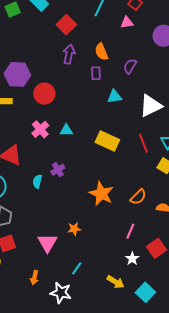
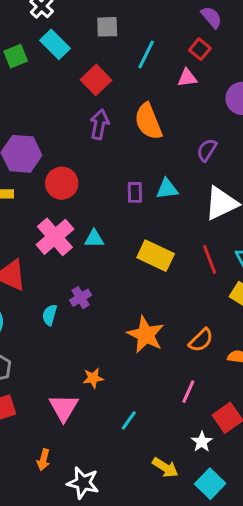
orange semicircle: (101, 52) -> (148, 121), size x1.4
purple semicircle: (130, 66) -> (207, 150), moved
purple rectangle: (96, 73) -> (135, 192), moved
pink cross: (40, 129) -> (55, 237), size x1.4
orange star: (74, 229) -> (93, 378), moved
white star: (132, 259) -> (202, 442), moved
cyan line: (77, 268) -> (129, 420), moved

